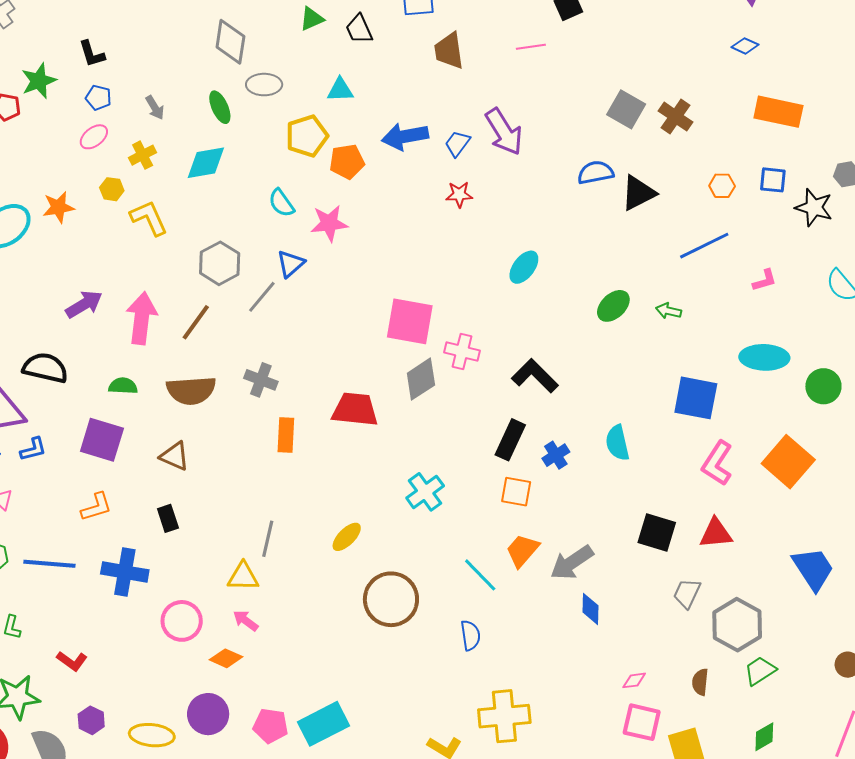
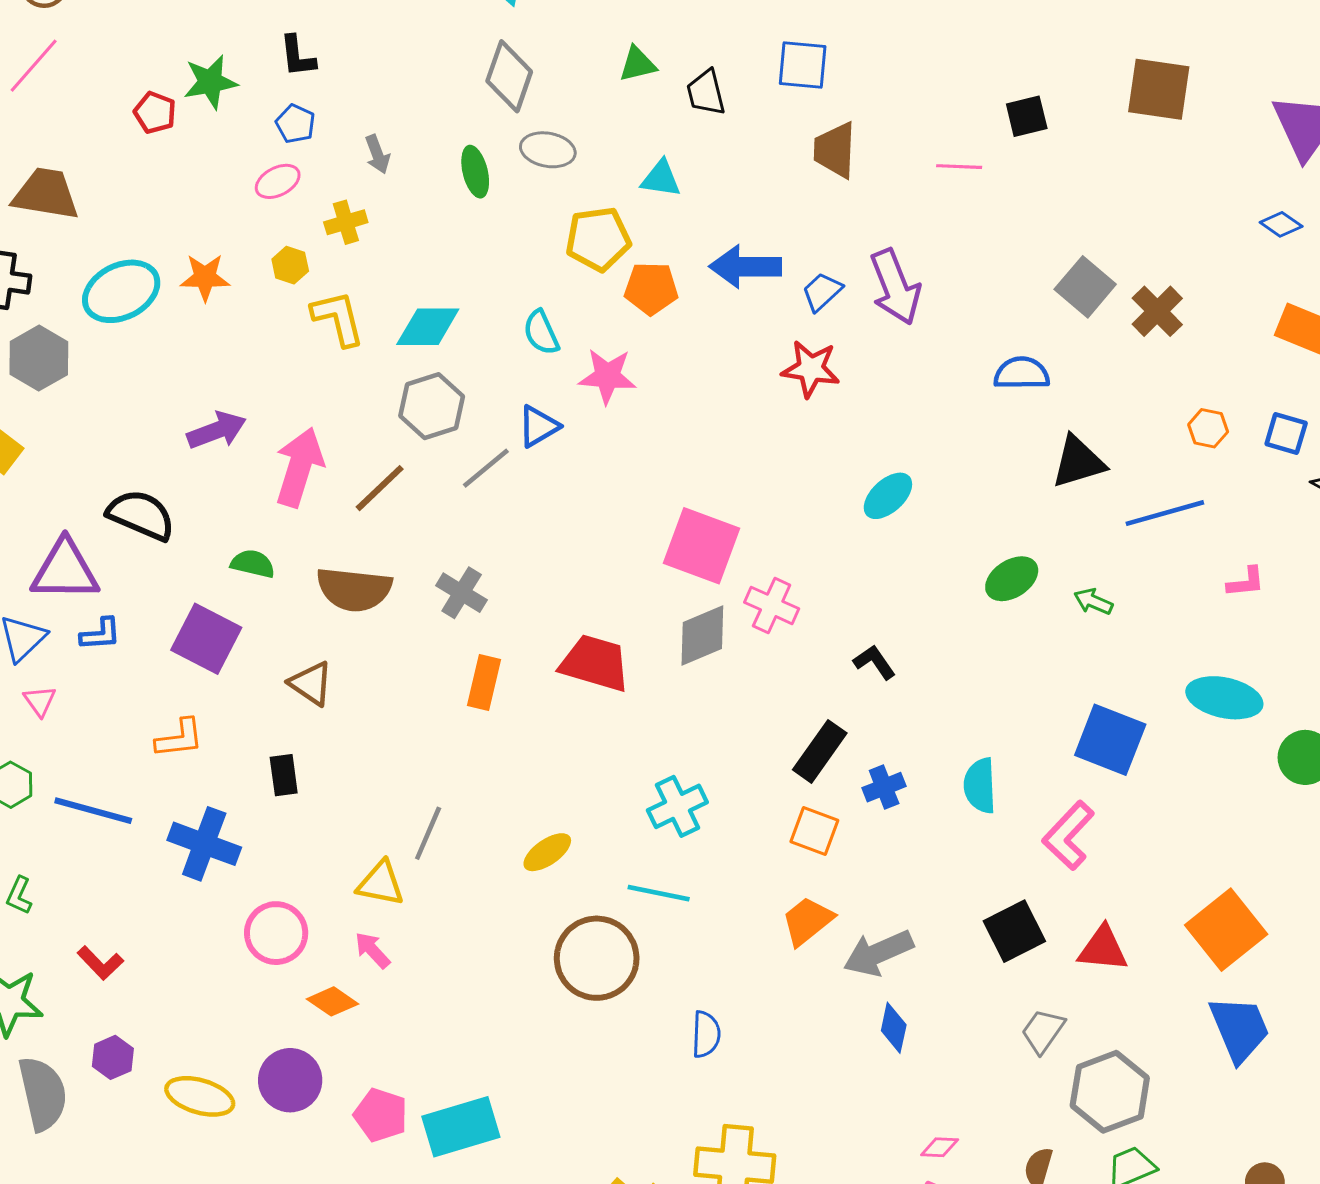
cyan diamond: (206, 163) -> (428, 327), moved
black triangle: (638, 193) -> (1078, 462), moved
red star: (459, 194) -> (811, 369), size x1.4
black L-shape: (535, 376) -> (874, 662), size x0.6
orange square: (788, 462) -> (1226, 930), moved
pink L-shape: (717, 463) -> (1068, 836), moved
black square: (657, 532) -> (1014, 931), turned 36
cyan line: (480, 575) -> (659, 893), moved, turned -45

